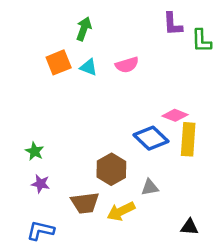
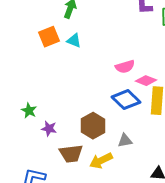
pink semicircle: (127, 65) -> (125, 67), moved
purple star: (41, 184) -> (49, 129), moved

